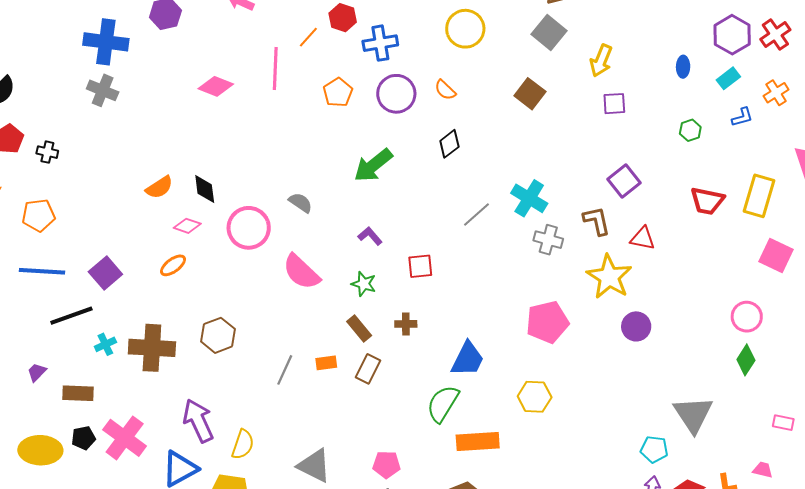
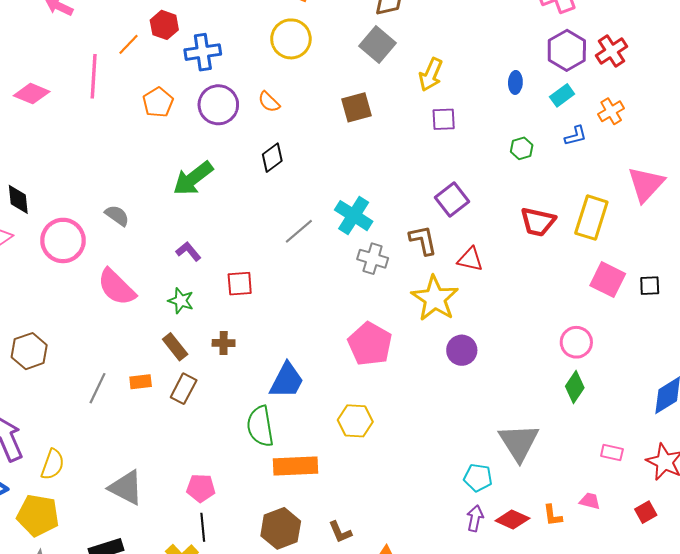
brown square: (530, 94) -> (357, 107), turned 36
pink pentagon: (547, 322) -> (370, 344), turned -30
green semicircle: (443, 404) -> (260, 426), turned -42

